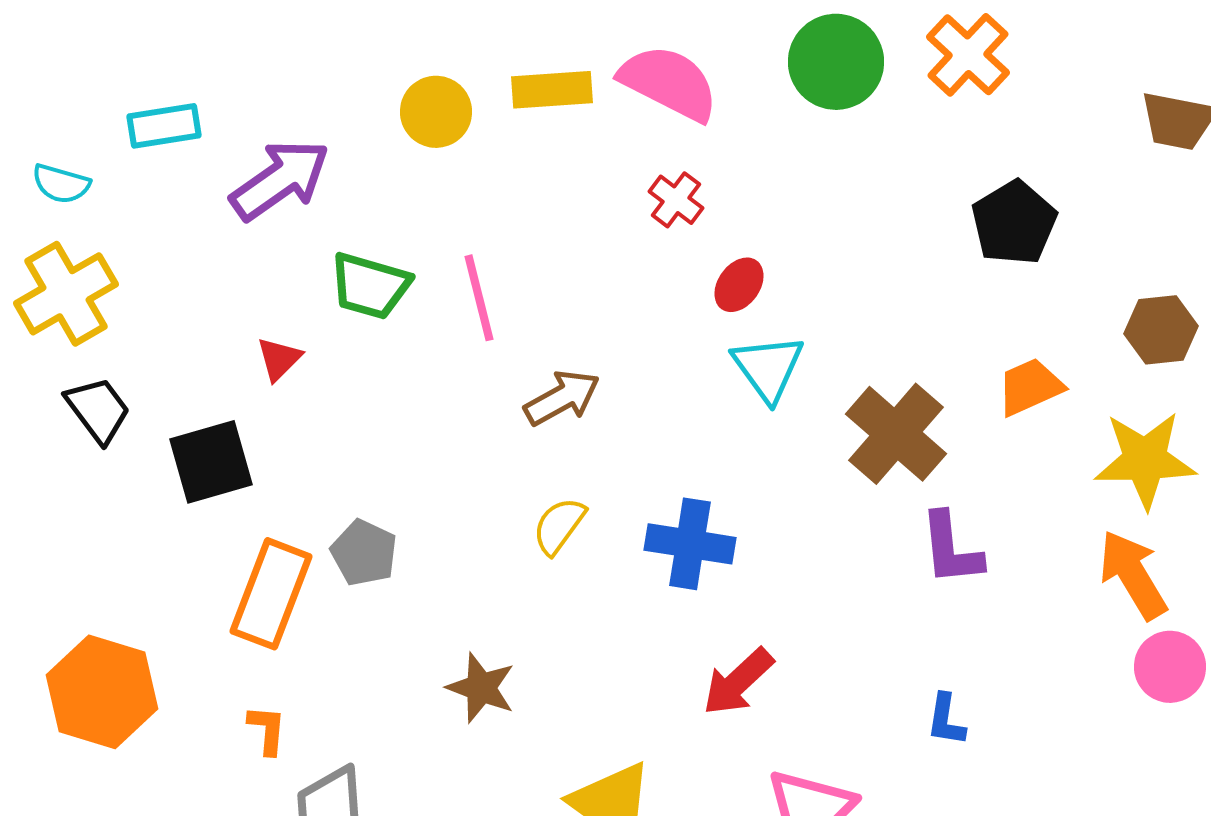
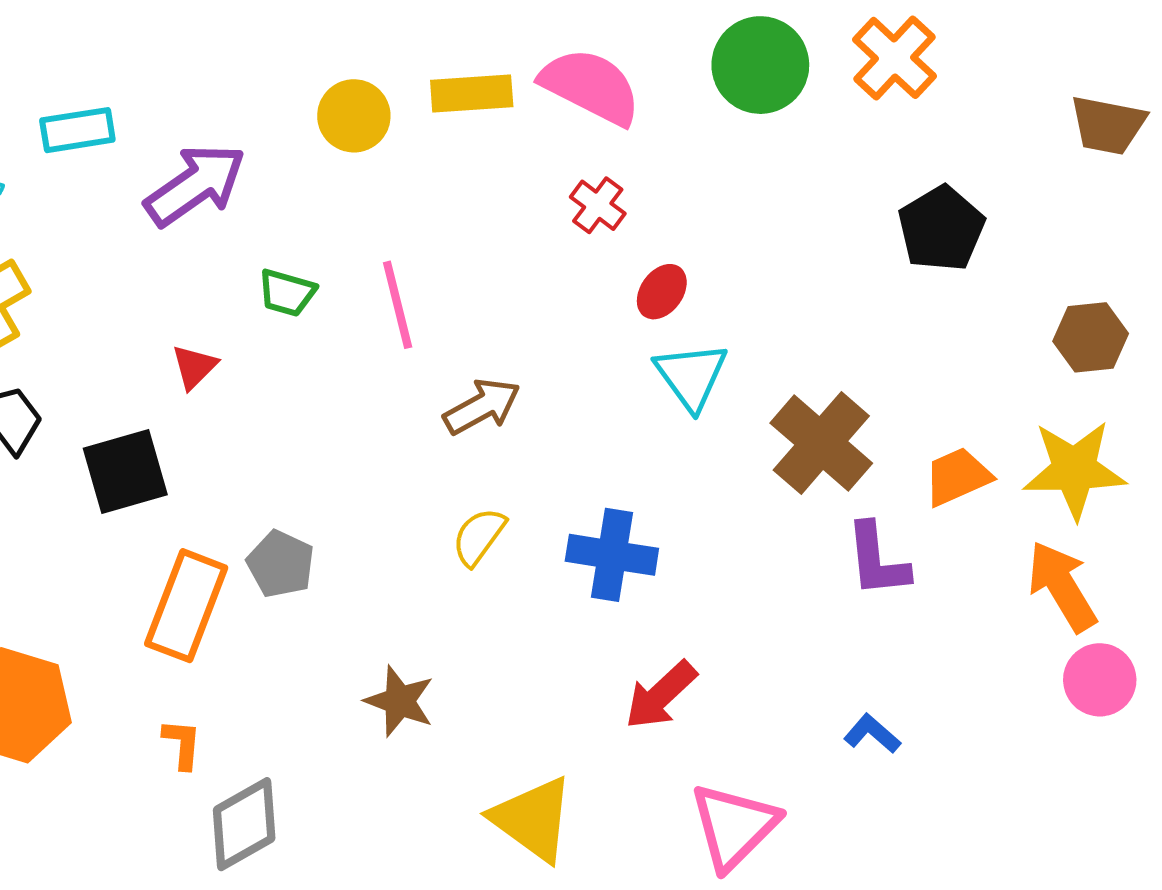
green trapezoid: (370, 286) -> (287, 293), size x0.7
orange trapezoid: (1030, 387) -> (957, 477), moved
blue L-shape: (946, 720) -> (872, 734), turned 122

